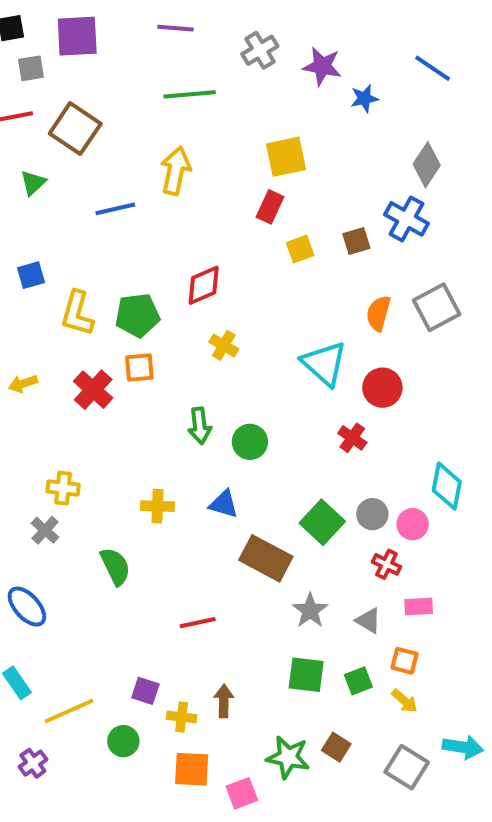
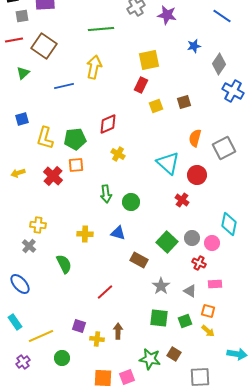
blue star: (364, 98) -> (194, 46), moved
blue cross: (407, 219) -> (233, 91), moved
gray square: (437, 307) -> (224, 148), moved
brown rectangle: (266, 558) -> (139, 260), size x0.7
red line: (198, 623) -> (105, 292), turned -30
green circle: (123, 741) -> (62, 358), moved
gray square: (407, 767) -> (200, 377), moved, turned -35
orange square: (192, 769) -> (103, 378), moved

